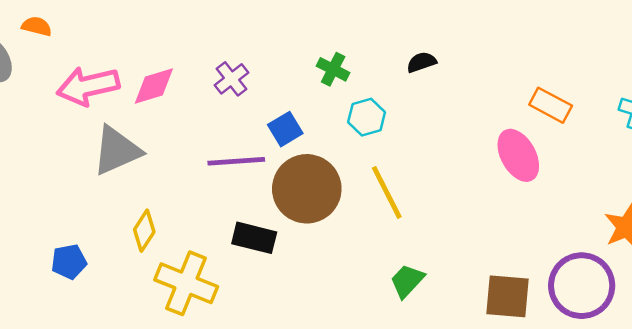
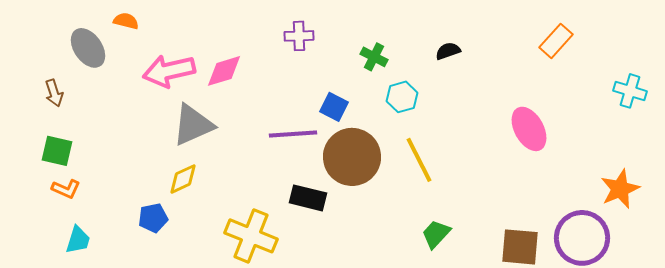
purple cross: (231, 79) -> (299, 36), moved, turned 36
orange rectangle: (551, 105) -> (556, 41), moved, turned -76
blue square: (285, 129) -> (334, 107), turned -32
yellow diamond: (144, 231) -> (183, 179), moved, turned 32

